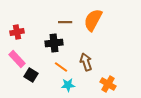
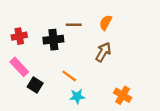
orange semicircle: (93, 20) -> (106, 23), size x0.6
black cross: (54, 43) -> (53, 40), moved
brown arrow: (86, 62) -> (103, 52), moved, turned 48

